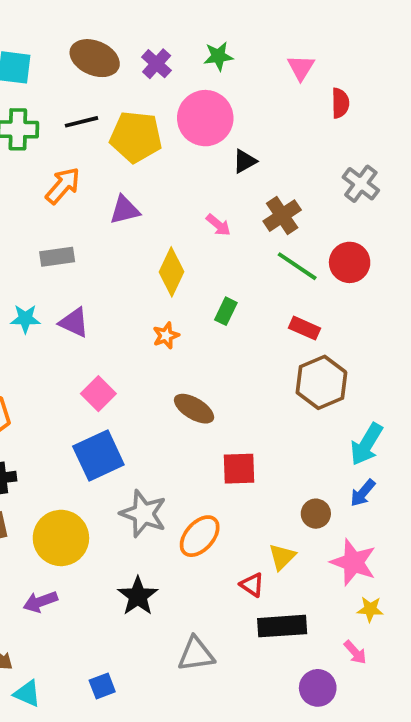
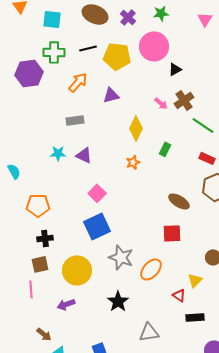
brown cross: (282, 216) -> (184, 100), moved
brown ellipse: (194, 409) -> (179, 201), moved
black rectangle: (282, 626) -> (195, 317), size x0.7

